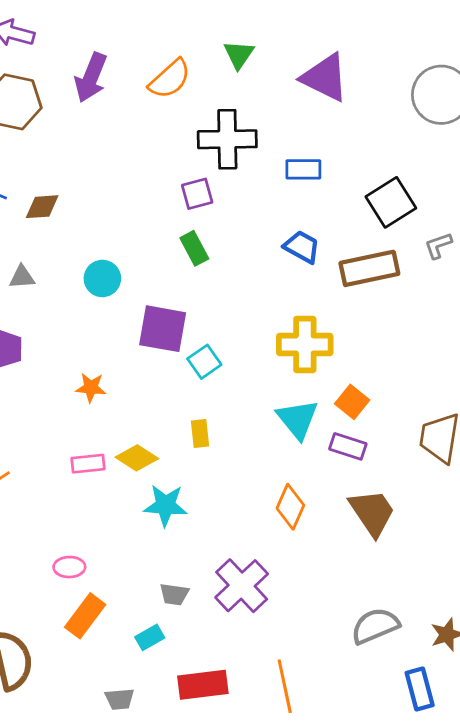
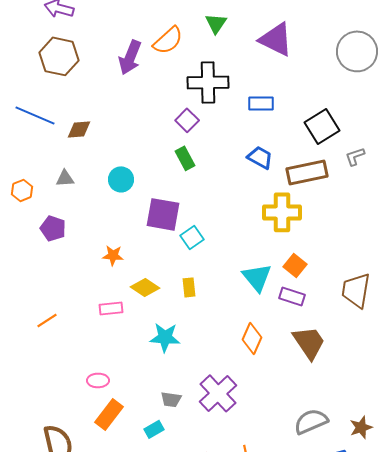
purple arrow: (91, 78) -> (130, 57), moved
purple square: (197, 194) -> (187, 120), turned -30
yellow cross: (305, 345) -> (282, 212), moved
yellow diamond: (137, 458) -> (145, 287), moved

